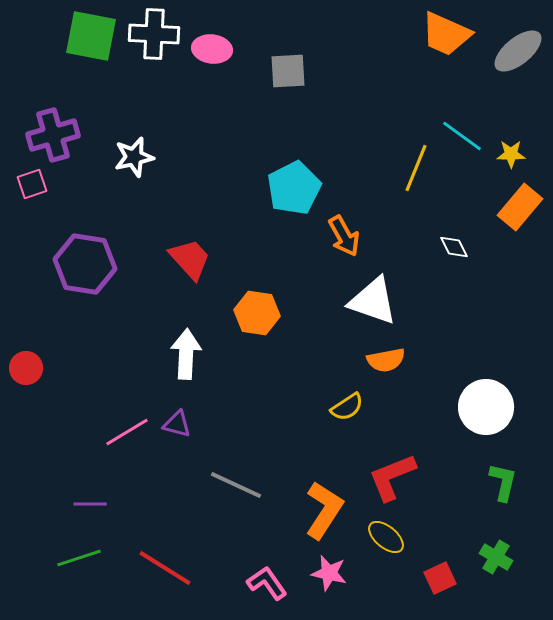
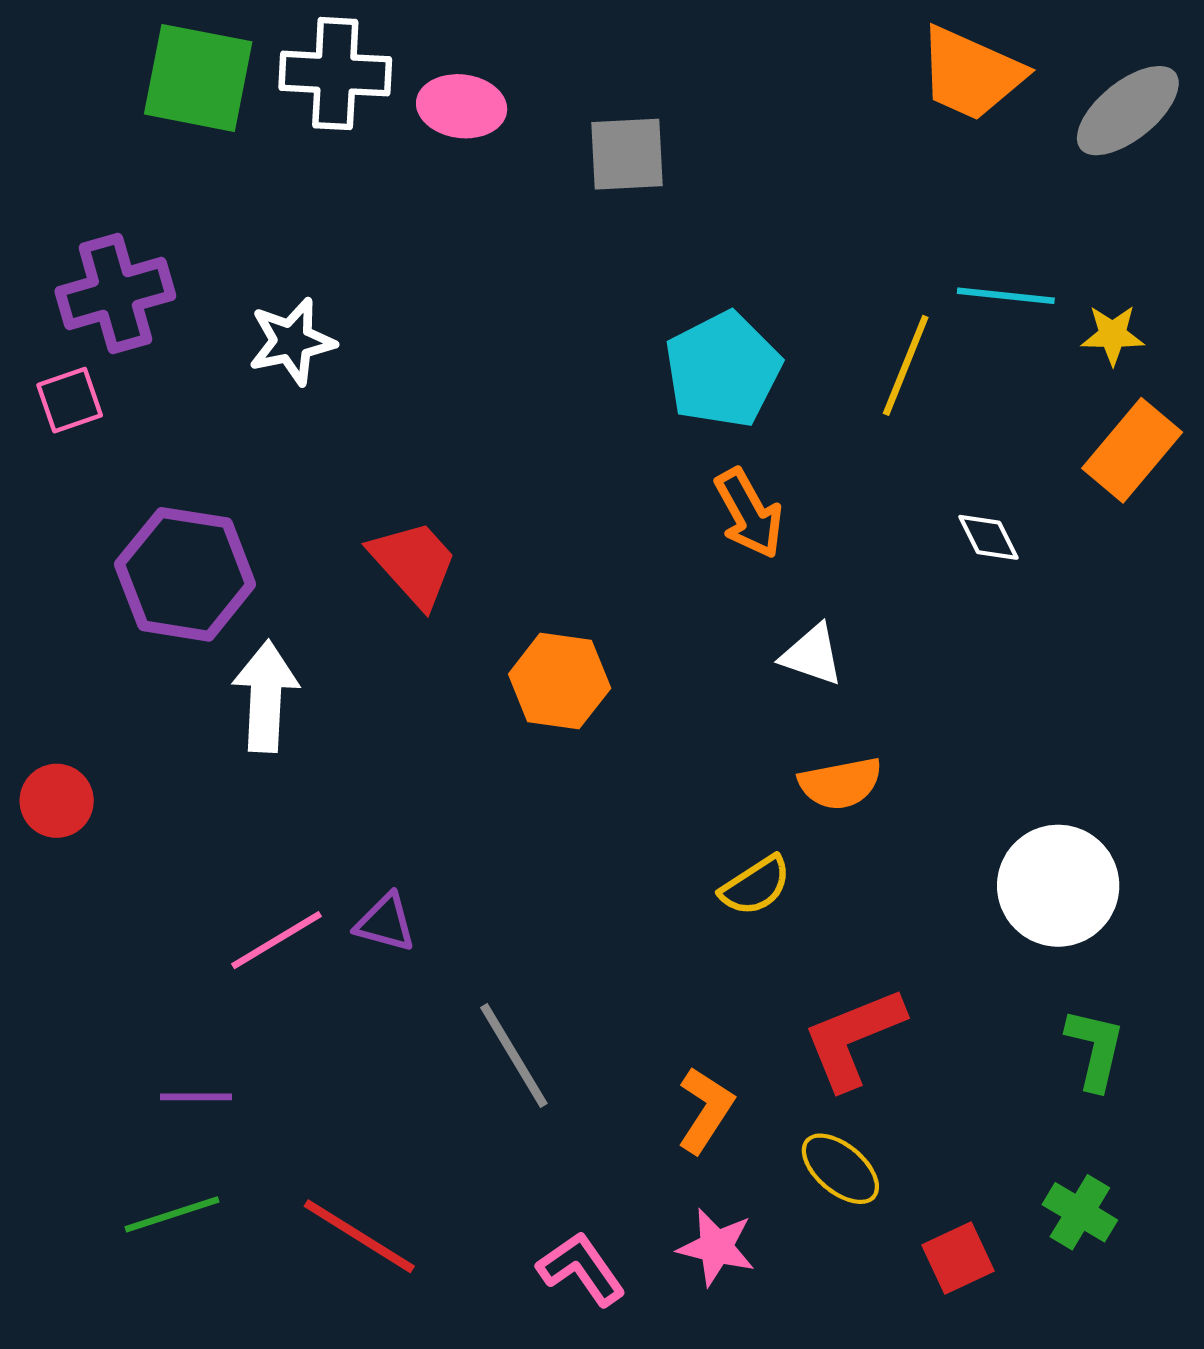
cyan line: (462, 136) -> (1006, 296), turned -30
cyan pentagon: (294, 188) -> (723, 370), moved
white triangle: (373, 301) -> (812, 655), size x0.6
white arrow: (186, 354) -> (266, 696), moved
gray line: (236, 485) -> (514, 1056), turned 34
orange L-shape: (324, 510) -> (705, 1110), size x0.7

